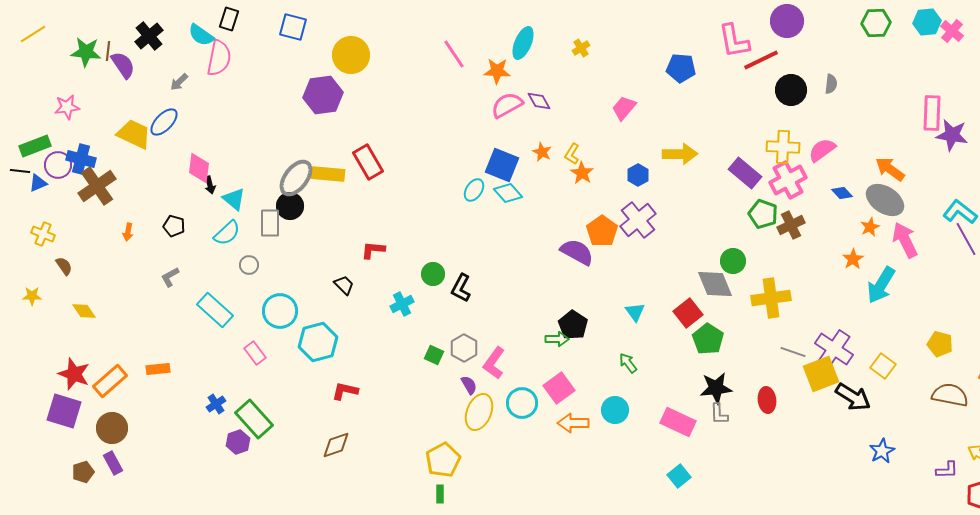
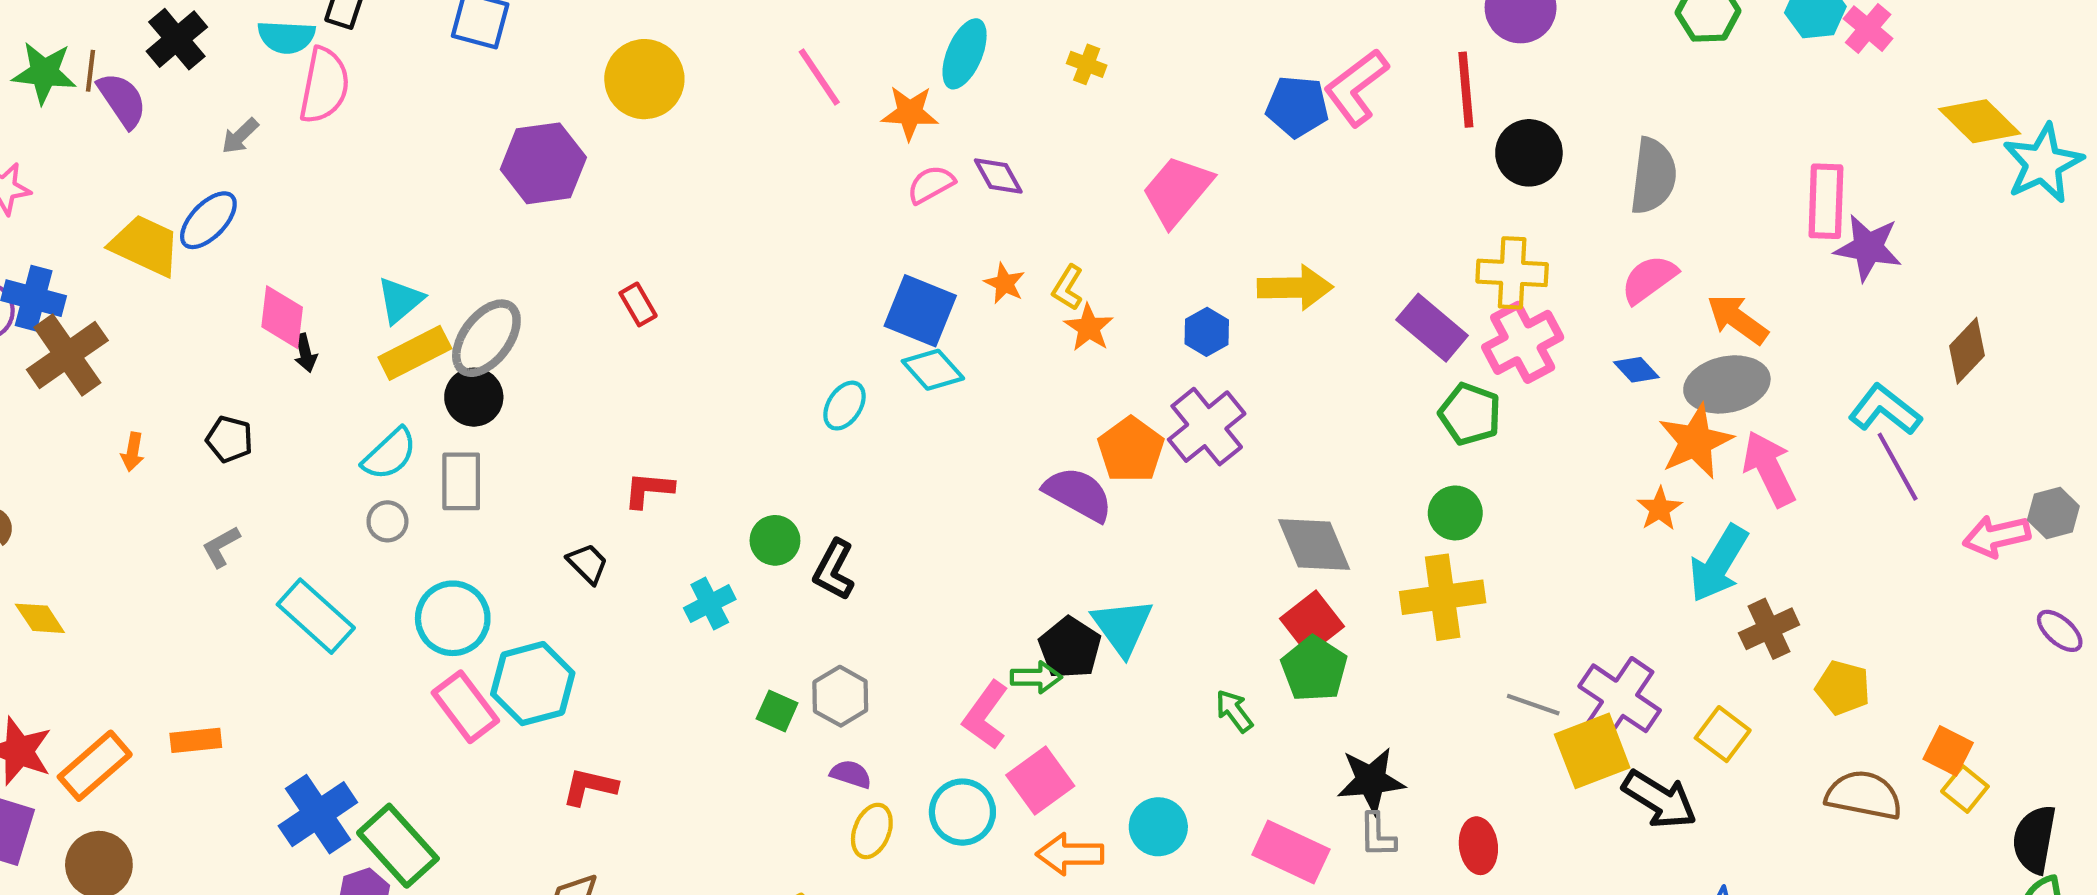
cyan semicircle: (201, 35) -> (286, 37), turned -32
pink L-shape: (734, 41) -> (1356, 88), moved, turned 63
yellow cross: (581, 48) -> (1087, 64), turned -36
yellow circle: (351, 55) -> (644, 79), moved
red line: (761, 60) -> (1466, 90), turned -69
gray semicircle: (831, 84) -> (1653, 176), moved, size x1.8
pink semicircle: (507, 105) -> (931, 184), size x0.7
pink trapezoid: (624, 108) -> (1177, 191), size x1.4
pink semicircle: (822, 150) -> (1649, 279), moved
red rectangle: (368, 162) -> (638, 304), size x0.6
yellow rectangle: (328, 174) -> (415, 353), moved, turned -32
cyan ellipse: (474, 190) -> (844, 406), moved
cyan triangle: (234, 199) -> (400, 300), moved, turned 40
gray ellipse: (885, 200) -> (1727, 384), turned -45
gray rectangle: (270, 223) -> (461, 481), moved
brown cross: (791, 225) -> (1769, 629), moved
orange star: (870, 227) -> (1695, 441), size x1.8
cyan semicircle: (227, 233) -> (390, 454), moved
green circle: (733, 261) -> (1455, 513), moved
gray diamond: (715, 284) -> (1314, 545), moved
yellow cross: (771, 298) -> (1443, 597), moved
cyan triangle: (635, 312) -> (1122, 627), moved, size x1.5
green pentagon: (708, 339) -> (1314, 669), moved
pink rectangle: (255, 353) -> (465, 707), moved, size x1.4
pink L-shape: (494, 363) -> (986, 715), moved
green arrow: (628, 363) -> (1234, 711), moved
purple semicircle: (469, 385) -> (851, 774), turned -42
red ellipse: (767, 400) -> (1478, 846), moved
blue cross: (216, 404) -> (318, 814), size x1.8
yellow ellipse: (479, 412) -> (872, 831), size x0.7

